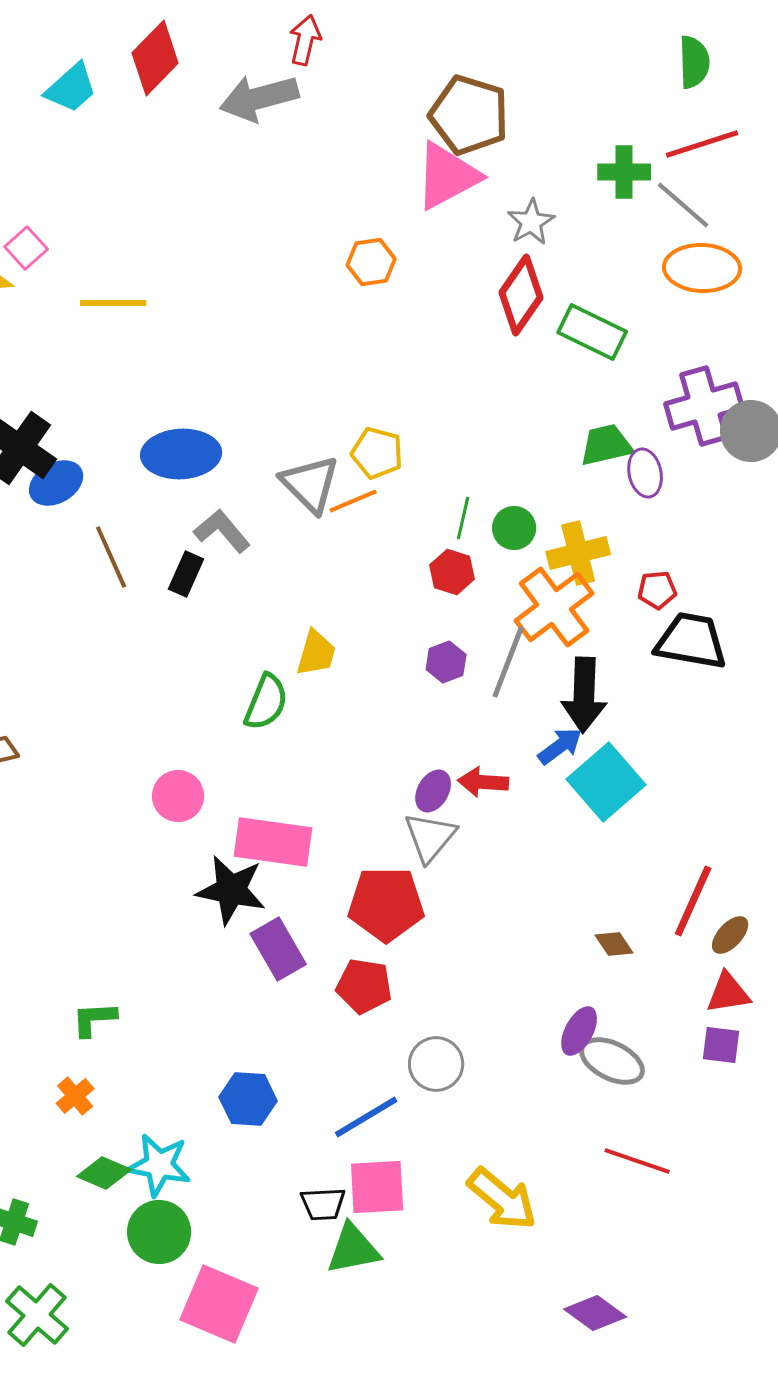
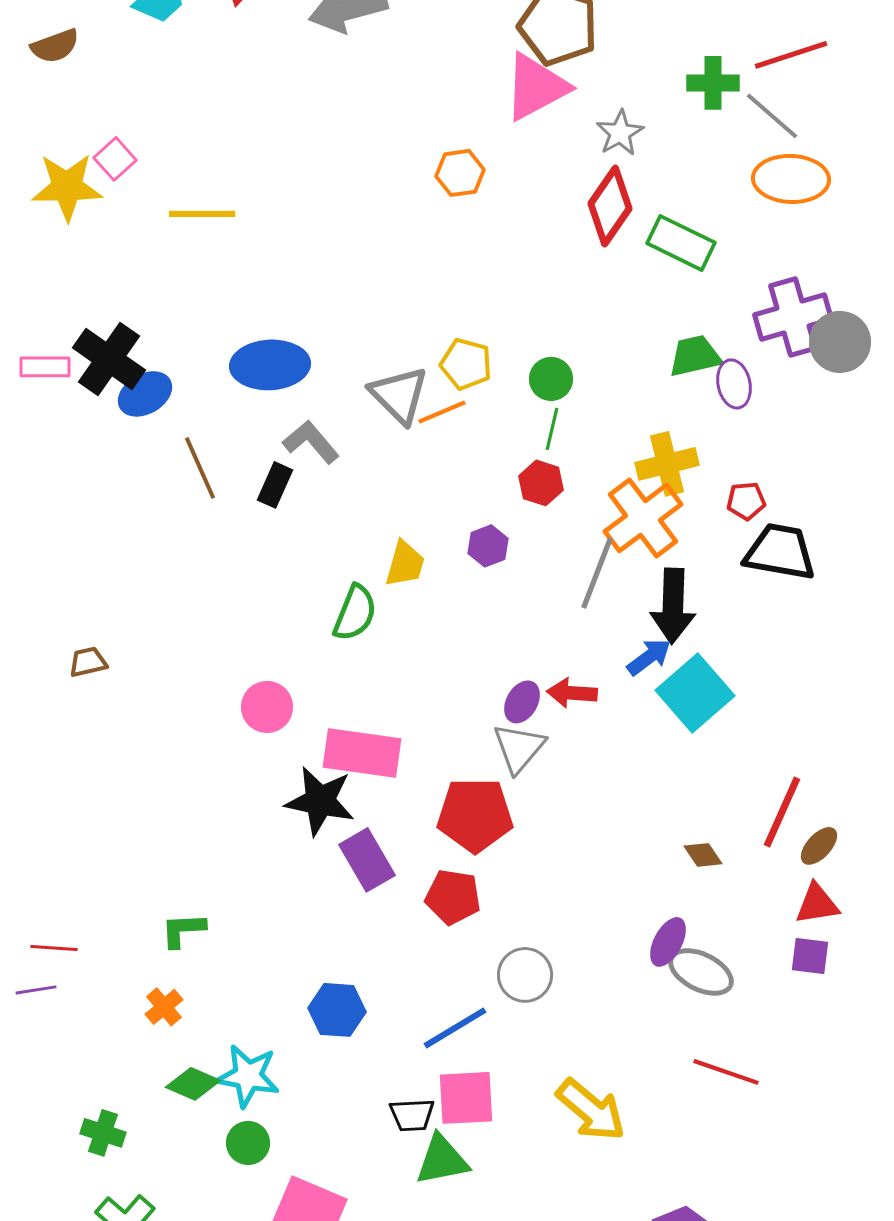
green circle: (514, 528) -> (551, 379), moved
purple hexagon: (446, 662) -> (488, 546), moved
green circle: (159, 1232) -> (248, 1143), size x0.7

